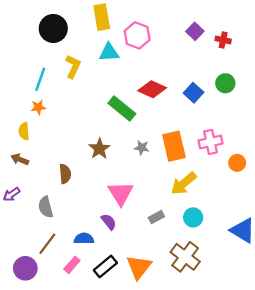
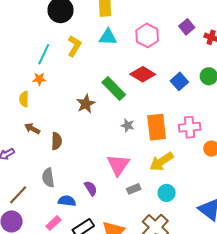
pink hexagon: (137, 35) -> (147, 35), moved
brown star: (99, 149) -> (86, 104), moved
brown arrow: (20, 159) -> (32, 129), moved
pink triangle: (121, 193) -> (118, 165), moved
gray semicircle: (46, 207) -> (48, 178), moved
brown line: (47, 244) -> (18, 195), moved

